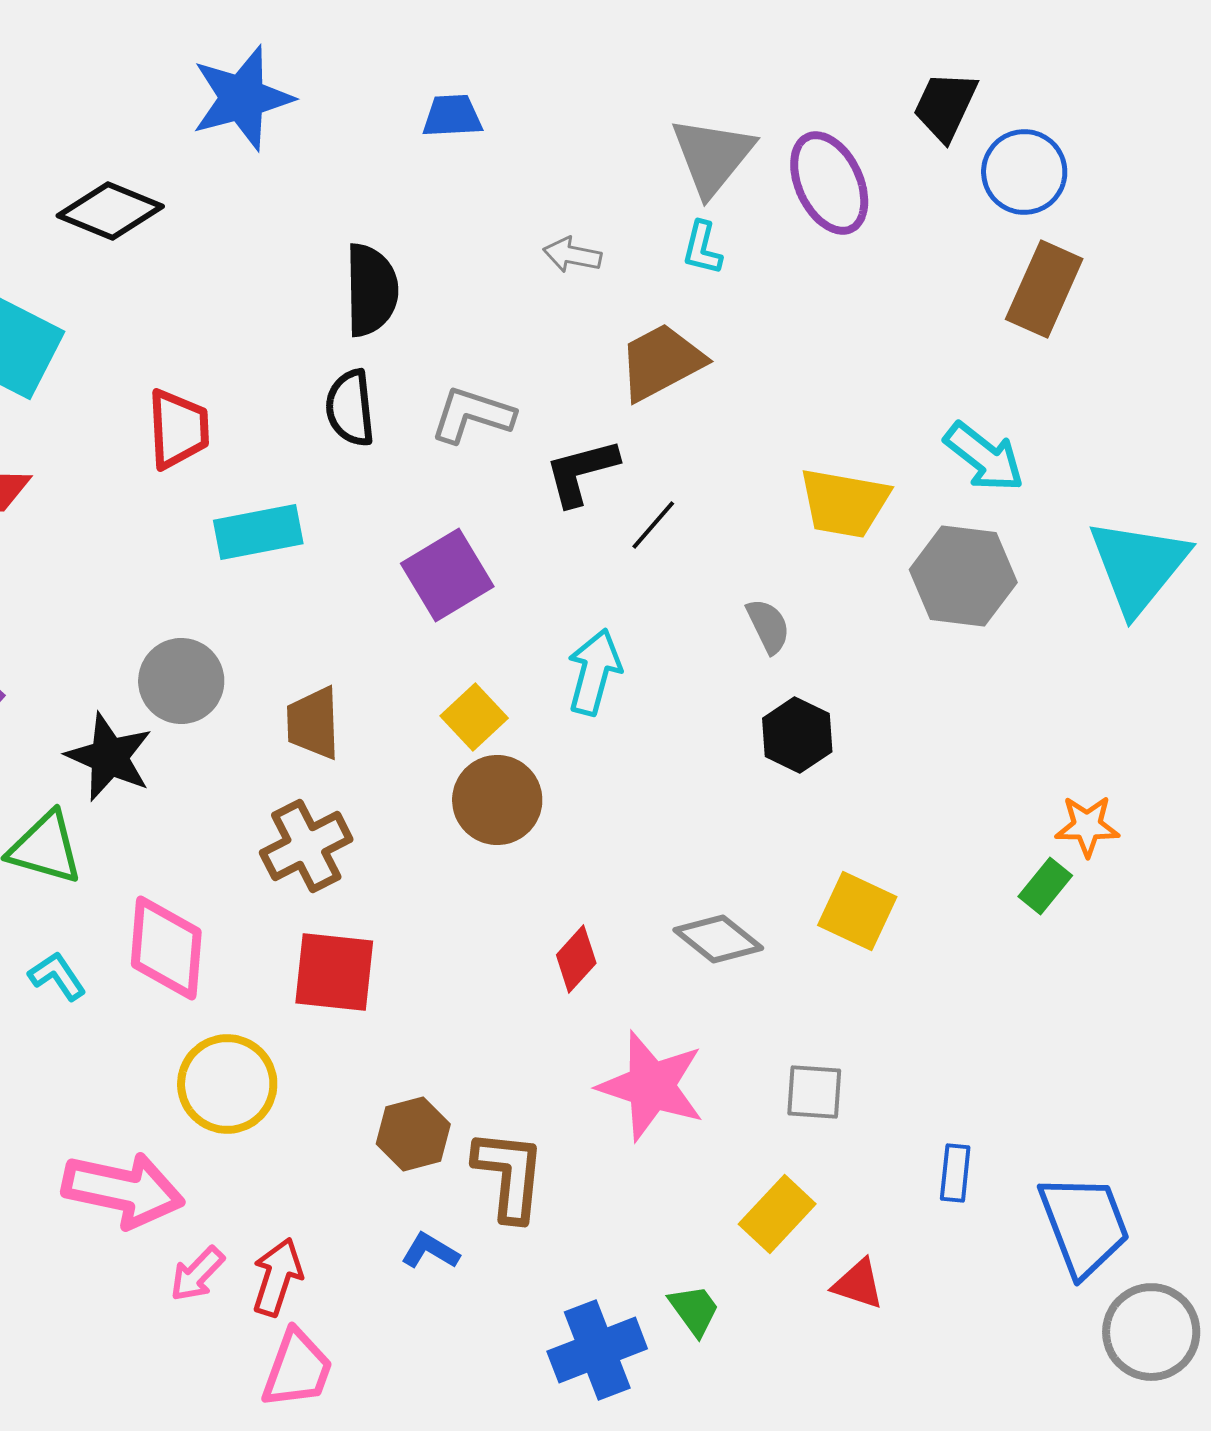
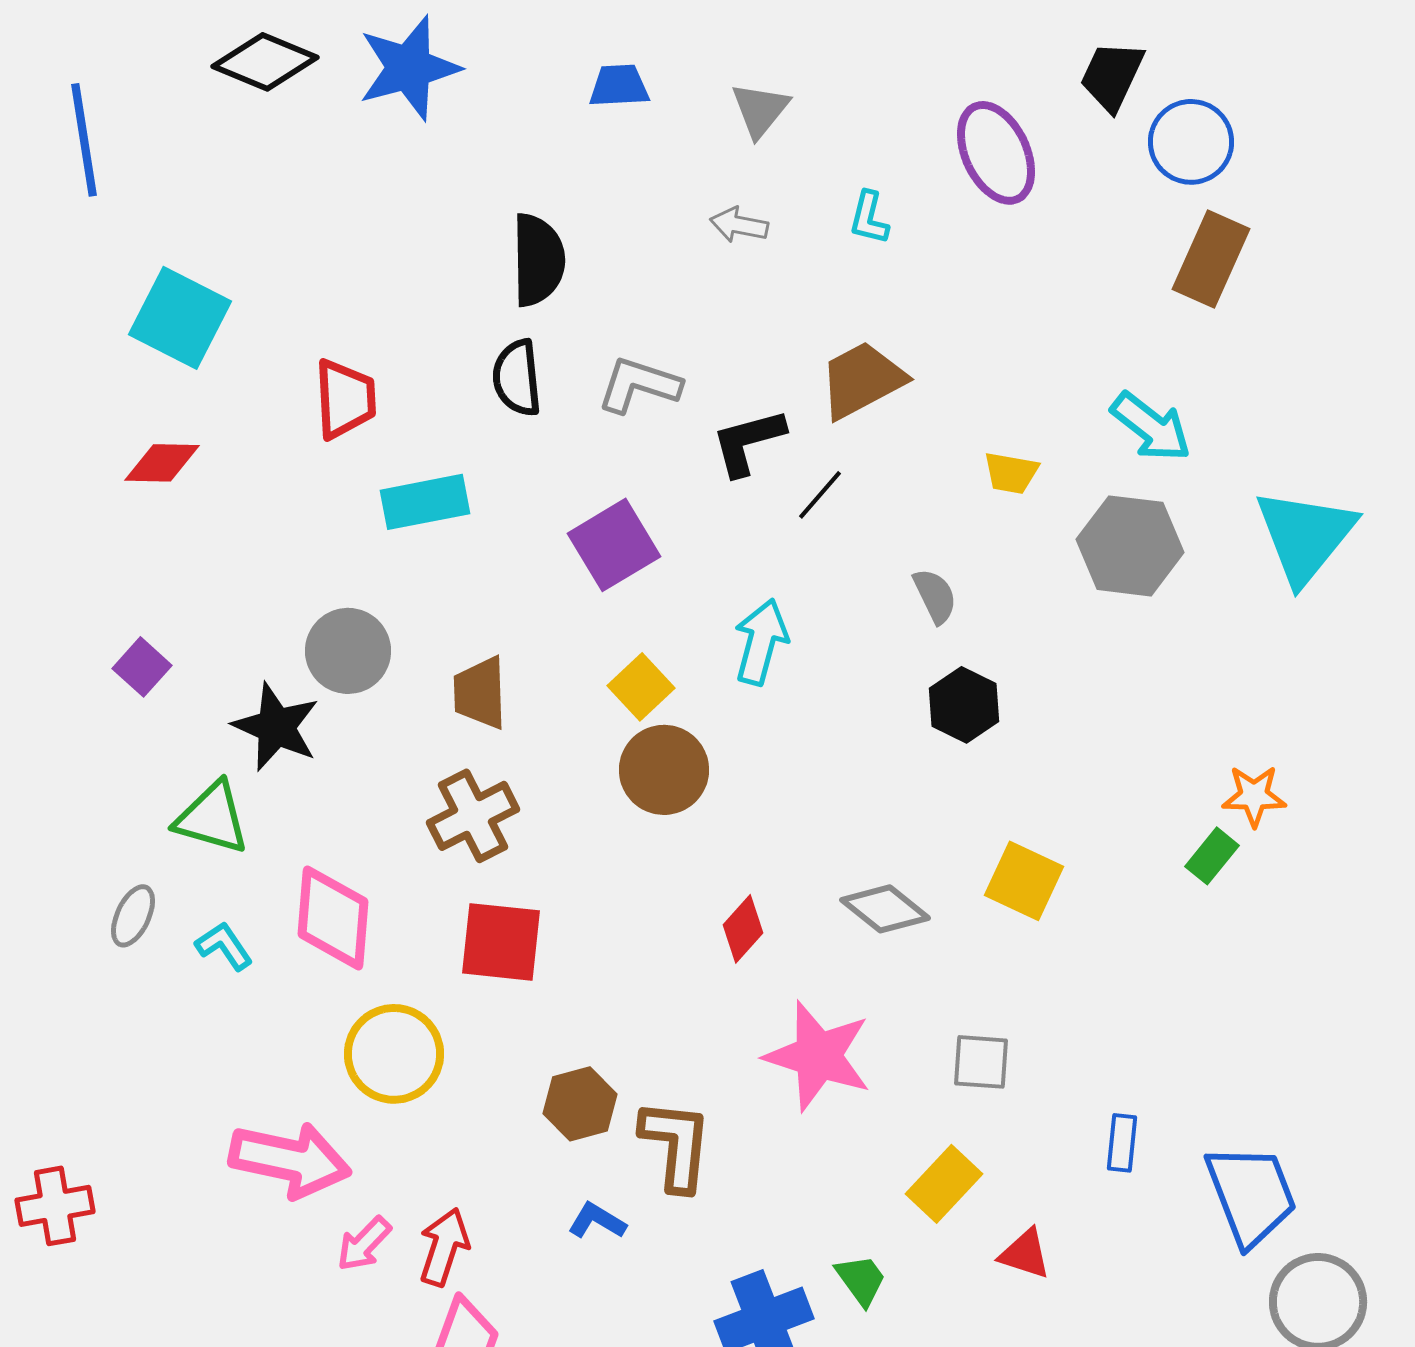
gray triangle: (712, 156) -> (760, 110), moved, size x0.7
black diamond: (110, 211) -> (265, 62), moved
brown trapezoid: (661, 362) -> (862, 380), moved
yellow trapezoid: (844, 503) -> (1011, 473), size x0.6

